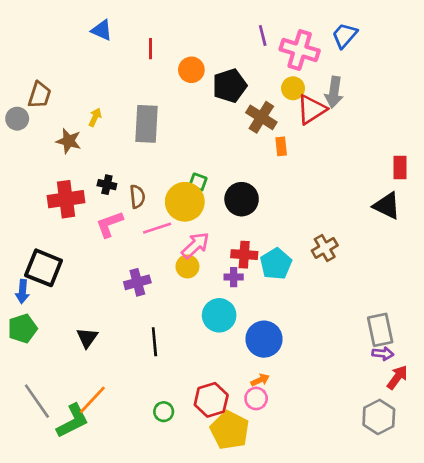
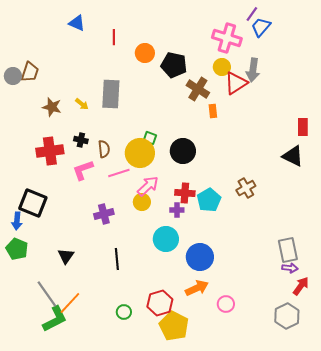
purple line: (263, 35) -> (252, 14), moved, turned 49
black pentagon: (230, 86) -> (174, 65), turned 30
yellow arrow: (95, 117) -> (82, 104), moved, turned 104
gray circle: (17, 119) -> (13, 76), moved
green pentagon: (22, 329) -> (17, 249), turned -30
orange arrow: (260, 380) -> (197, 288), size x1.6
pink circle: (256, 398) -> (226, 304), moved
gray line: (37, 401) -> (47, 294), moved

